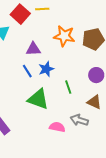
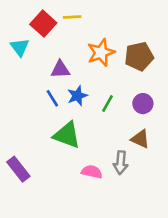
orange star: (64, 36) -> (101, 52), turned -30
green line: (68, 87) -> (108, 104), moved, turned 48
gray arrow: (79, 120) -> (121, 163), turned -102

